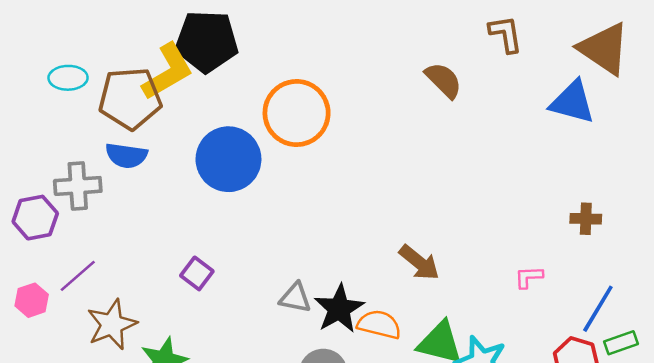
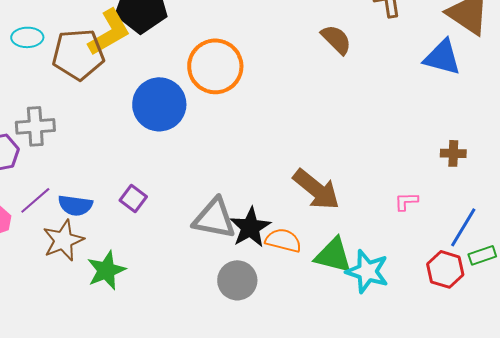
blue semicircle: (126, 156) -> (75, 205), moved
brown arrow: (419, 262) -> (316, 189), size x1.4
gray triangle: (295, 298) -> (214, 218), size x1.6

